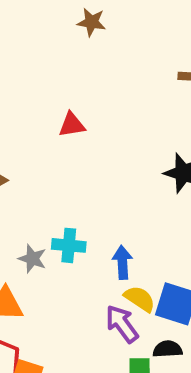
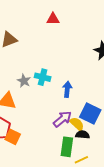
yellow semicircle: (140, 299) -> (77, 124), moved
purple arrow: (122, 324) -> (62, 119), turned 78

